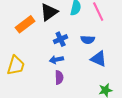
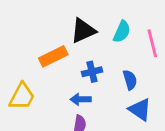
orange rectangle: (25, 24) -> (53, 56), moved
blue semicircle: (88, 40) -> (130, 80), turned -120

